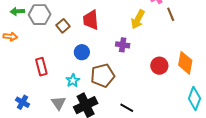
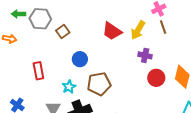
brown line: (171, 14) -> (163, 27), moved
red trapezoid: (91, 20) -> (112, 31), moved, turned -55
purple cross: (123, 45) -> (145, 55), moved

